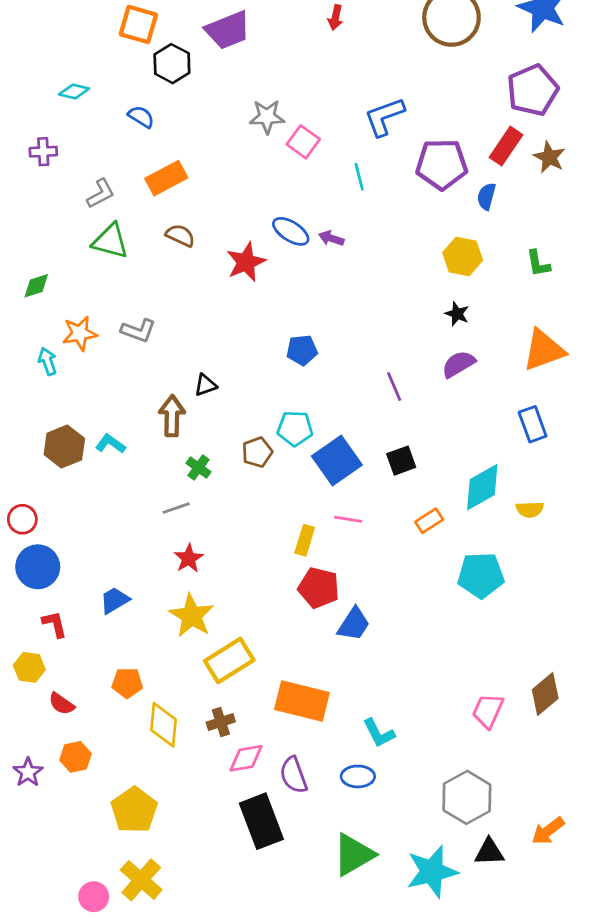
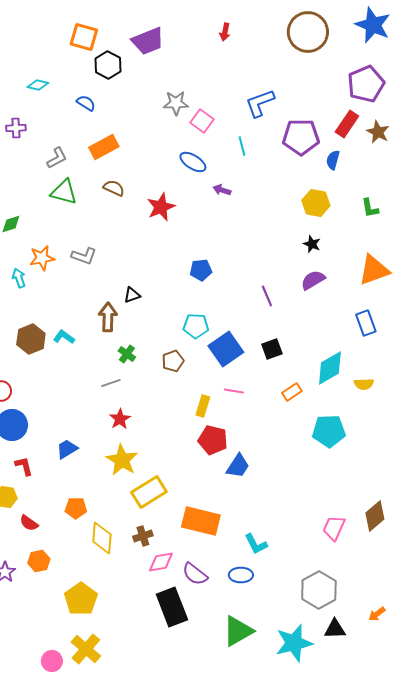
blue ellipse: (291, 231) -> (193, 162), moved
brown pentagon: (257, 452) -> (173, 361), moved
purple semicircle: (294, 775) -> (195, 574), turned -32
orange arrow: (548, 831) -> (377, 614), size x0.7

